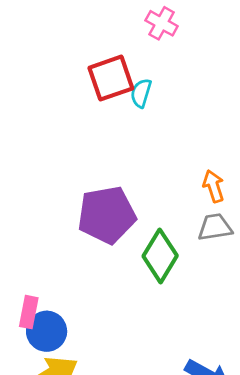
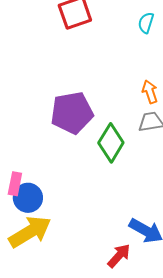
cyan semicircle: (141, 93) -> (146, 23), moved

